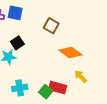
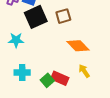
brown square: (51, 26) -> (63, 16), turned 35
black square: (17, 43) -> (36, 17), moved, size x1.6

